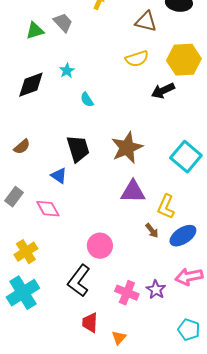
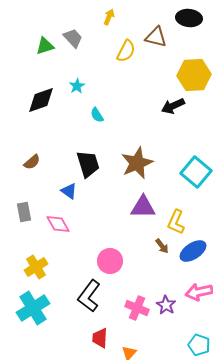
yellow semicircle: (137, 59) -> (126, 51), moved, turned -45
gray rectangle: (14, 197) -> (24, 212), turned -48

